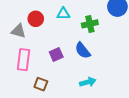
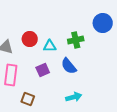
cyan triangle: (63, 14) -> (50, 46), moved
red circle: (36, 19) -> (30, 39), moved

